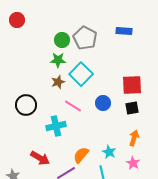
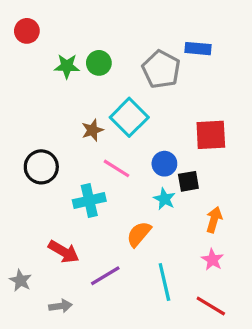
gray pentagon: (85, 38) -> (161, 69), moved
green star: (58, 60) -> (67, 66), moved
black square: (132, 108) -> (188, 181), moved
cyan star: (109, 152) -> (164, 199), moved
orange semicircle: (81, 155) -> (139, 234), moved

